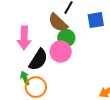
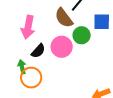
green circle: (66, 38) -> (82, 35), moved
black semicircle: (38, 60) -> (38, 51), size x0.7

